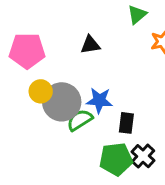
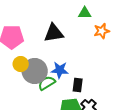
green triangle: (137, 15) -> (85, 13), turned 40
black triangle: (90, 45) -> (54, 33), size x1.5

